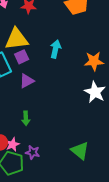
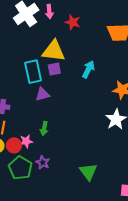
purple triangle: (27, 81) -> (43, 94), moved
pink star: (13, 144) -> (26, 141), moved

